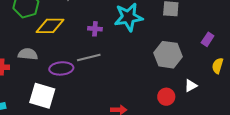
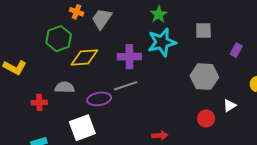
purple cross: (95, 29) -> (129, 57), size x1.6
purple rectangle: (208, 39) -> (236, 50), moved
white square: (42, 96) -> (82, 128), turned -32

